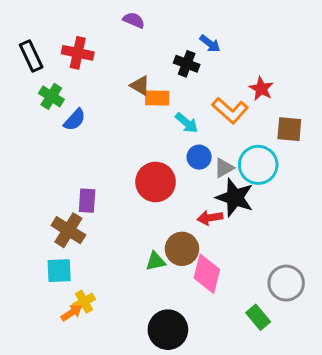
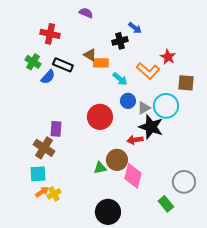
black rectangle: (31, 56) -> (63, 65), moved, turned -42
black cross: (187, 64) -> (120, 41), turned -35
orange arrow: (72, 313) -> (42, 192), moved

